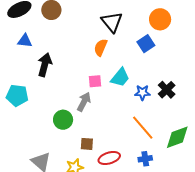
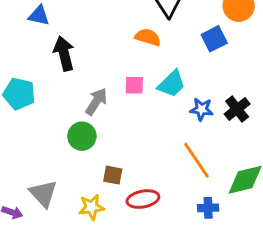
orange semicircle: (101, 47) -> (148, 37), turned 78
black arrow: (45, 65) -> (64, 53), turned -35
gray arrow: (84, 102) -> (96, 101), moved
blue cross: (145, 159) -> (208, 208), moved

